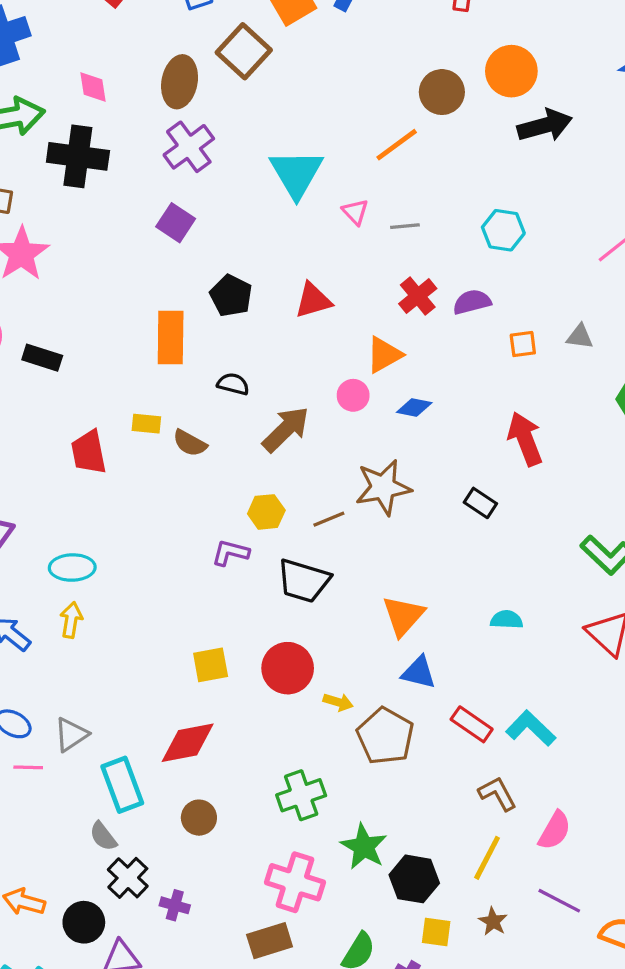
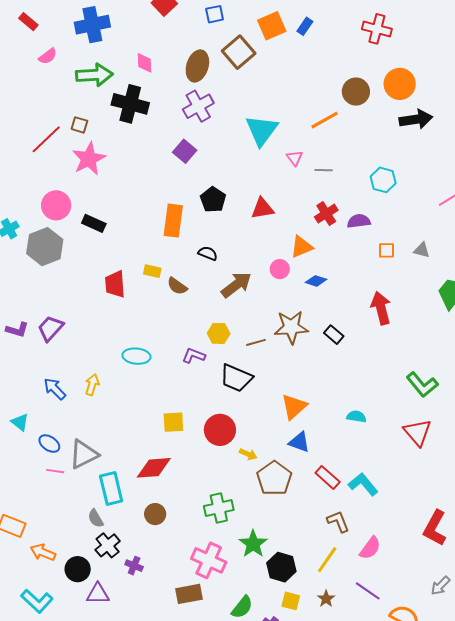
black rectangle: (480, 503) -> (334, 335), moved
cyan ellipse: (72, 568) -> (136, 356), moved
gray triangle: (71, 735) -> (84, 454), size x1.4

